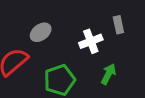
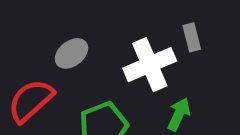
white cross: (91, 41) -> (150, 65), size x1.4

